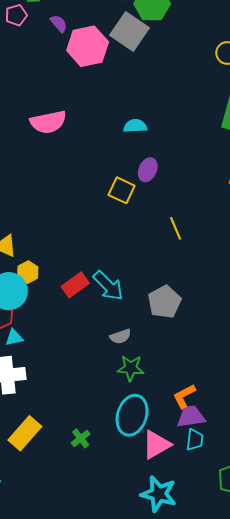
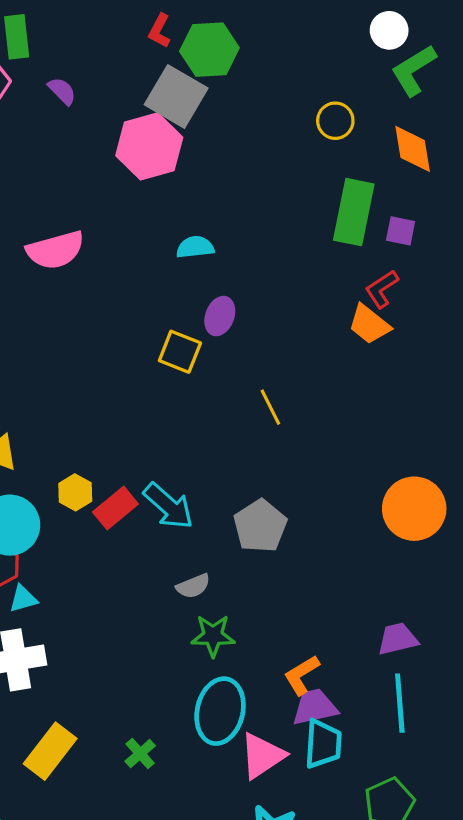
pink hexagon: (88, 46) -> (149, 146), moved
yellow hexagon: (28, 272) -> (75, 492), moved
cyan trapezoid: (195, 440) -> (323, 744), size x1.4

